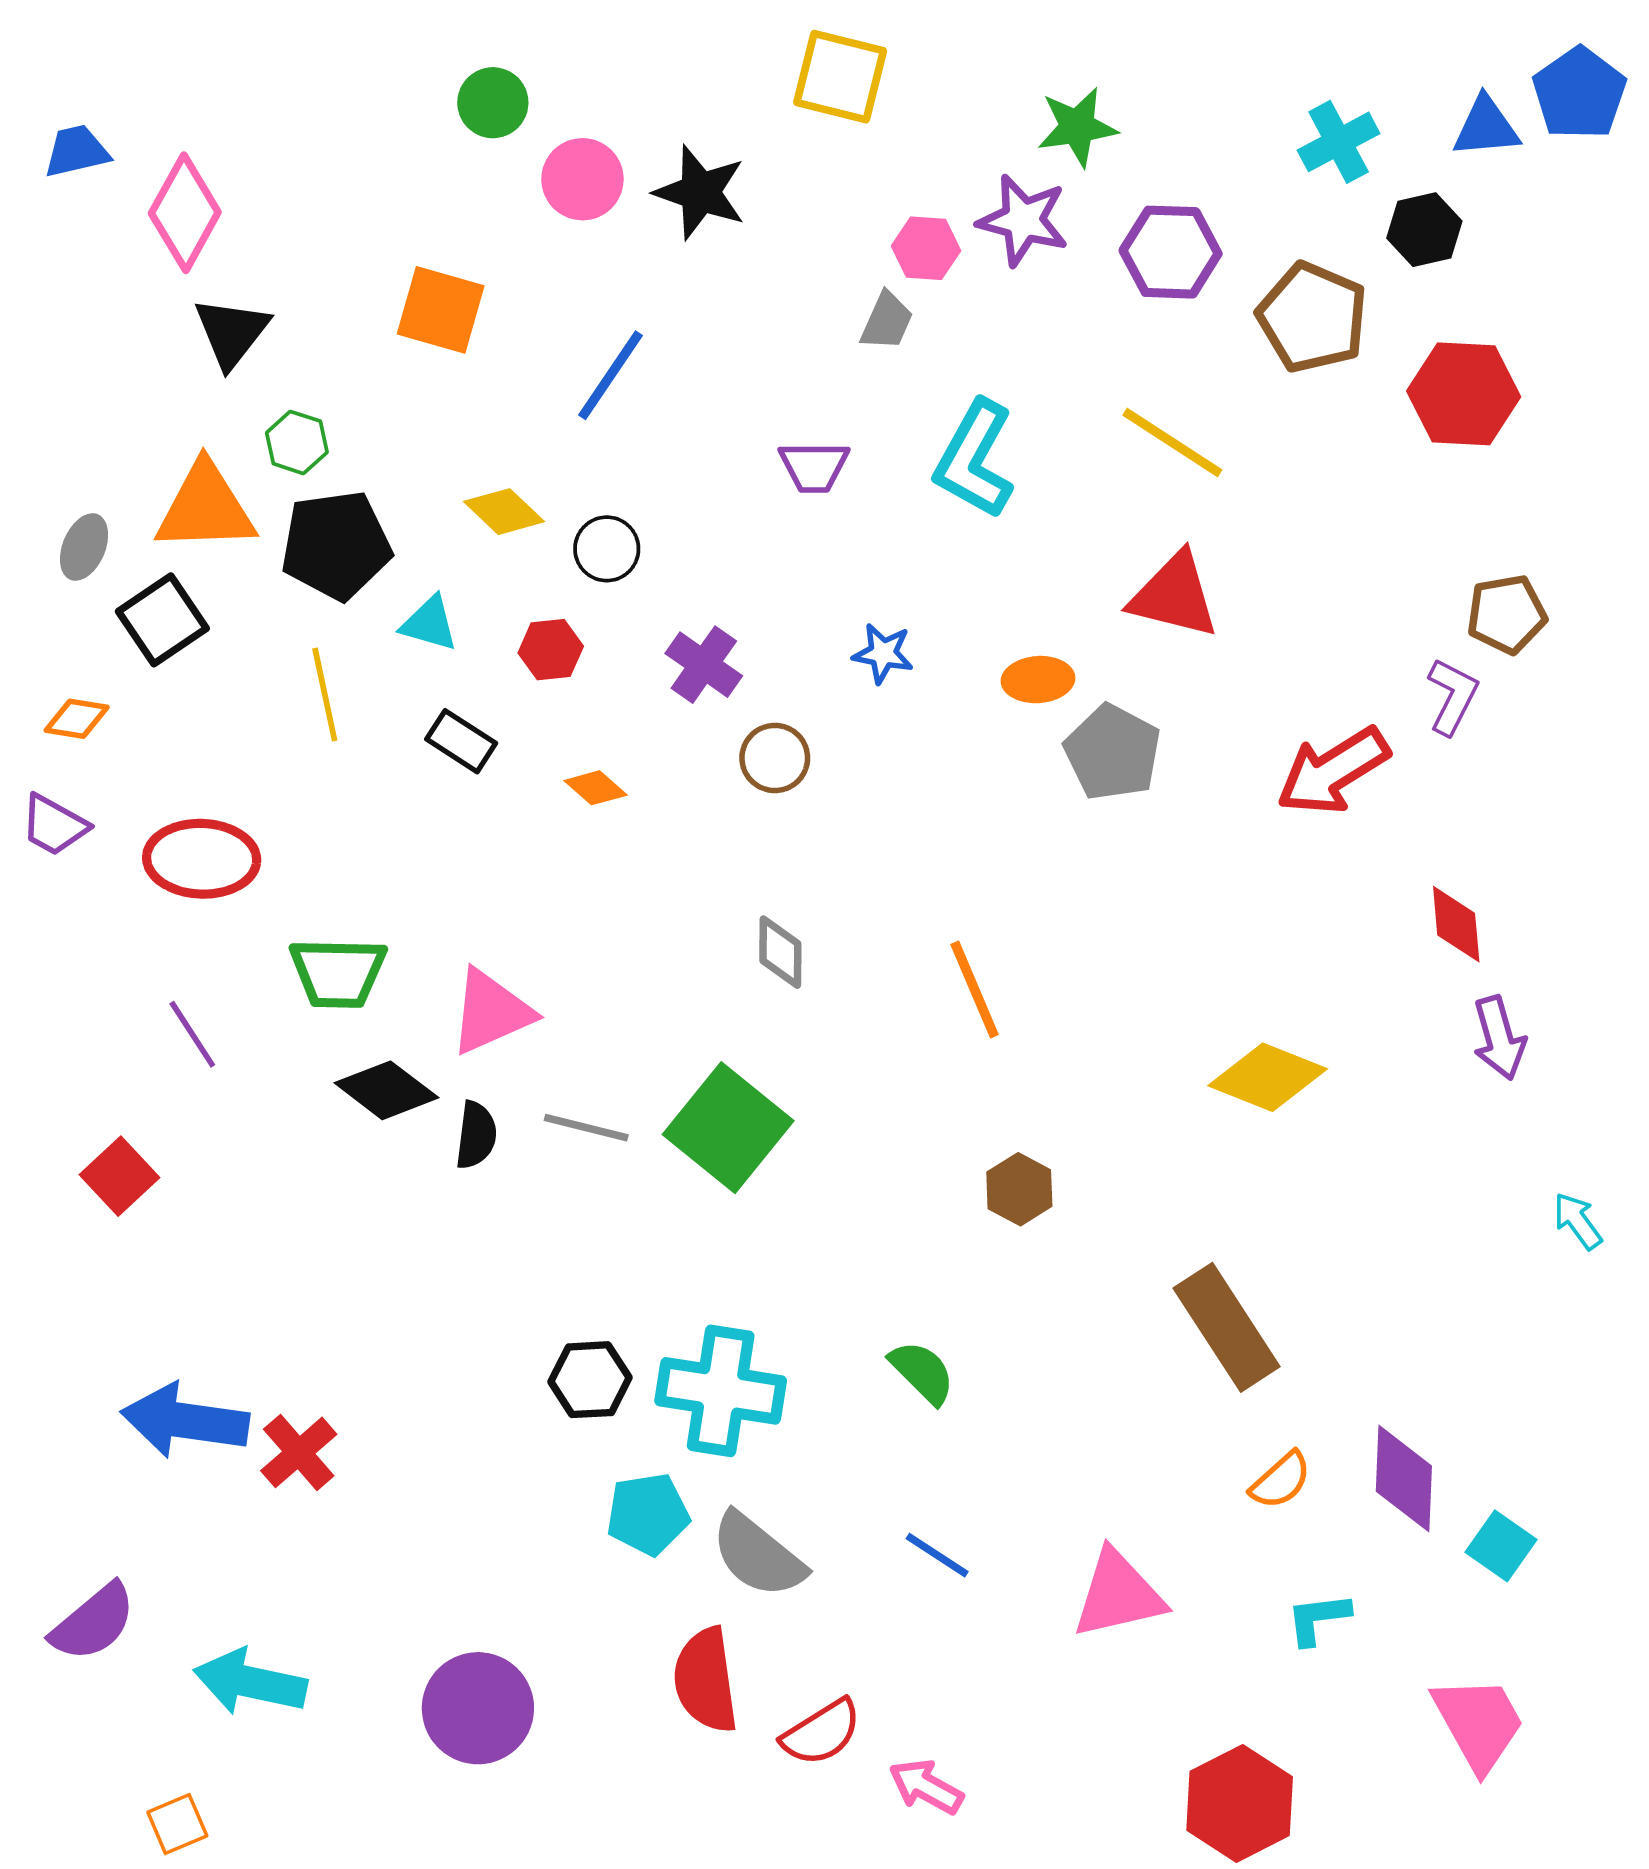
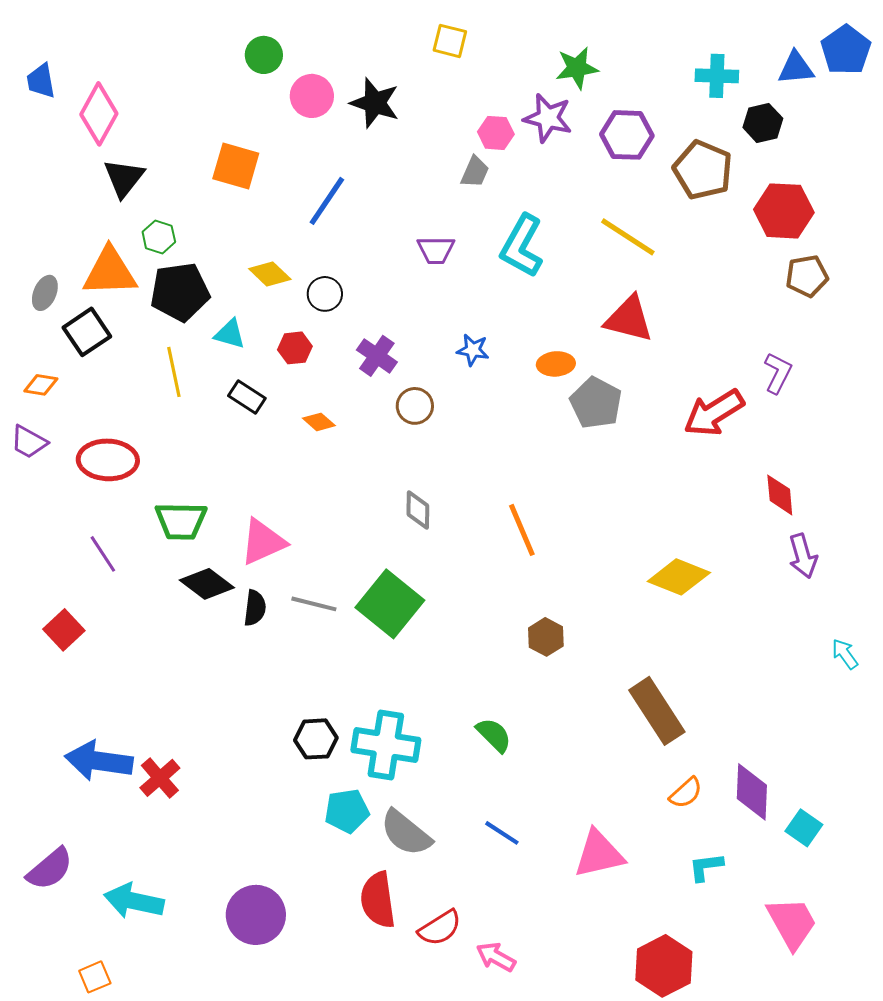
yellow square: (840, 77) -> (450, 41), size x0.7
cyan cross: (1339, 142) -> (717, 76), turned 30
blue trapezoid: (77, 151) -> (41, 81), turned -87
brown pentagon: (1507, 614) -> (807, 276), moved

